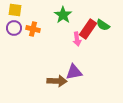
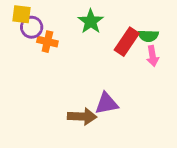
green semicircle: (103, 25) -> (148, 36), turned -32
purple circle: (14, 28) -> (32, 27), moved
pink arrow: (77, 39) -> (153, 56), moved

